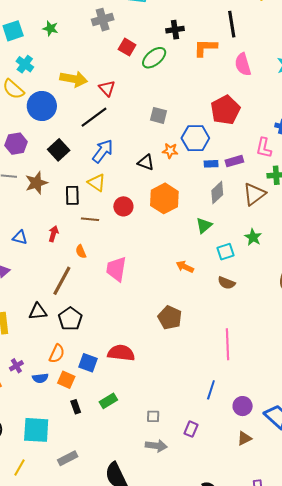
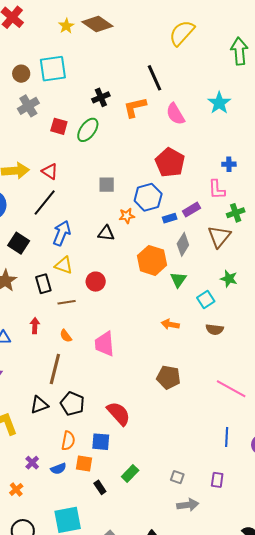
orange hexagon: (164, 198) -> (152, 260), moved
pink line: (227, 344) -> (231, 389), turned -44
red semicircle: (121, 353) -> (119, 414), moved, turned 56
gray square: (153, 416) -> (177, 477), turned 32

